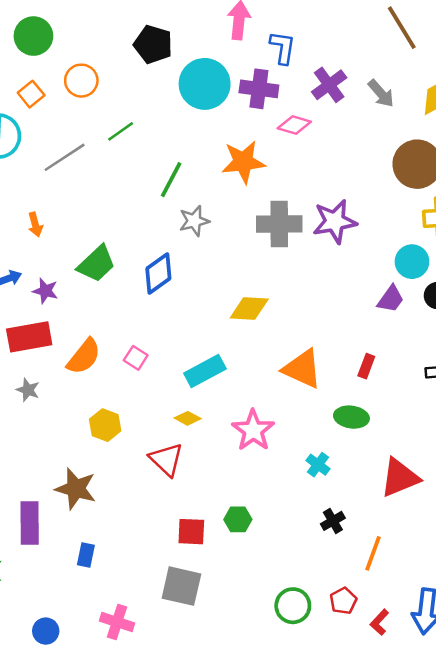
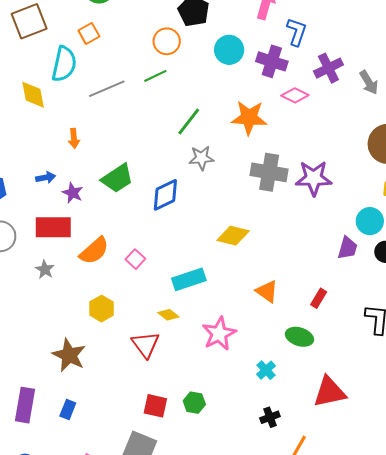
orange circle: (81, 81) -> (167, 41), moved
cyan circle: (205, 84) -> (229, 50), size x0.7
purple trapezoid: (391, 299) -> (347, 248), turned -30
orange triangle: (302, 369) -> (267, 291), size x0.7
purple rectangle: (30, 523) -> (25, 405), moved

